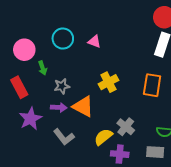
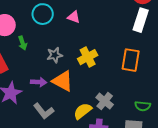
gray star: (62, 86) -> (55, 55), moved

